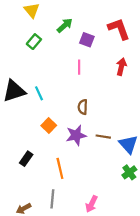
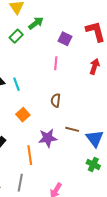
green arrow: (65, 25) -> (36, 23), moved
purple star: (76, 135) -> (48, 138), moved
green cross: (129, 172) -> (93, 164), turned -32

